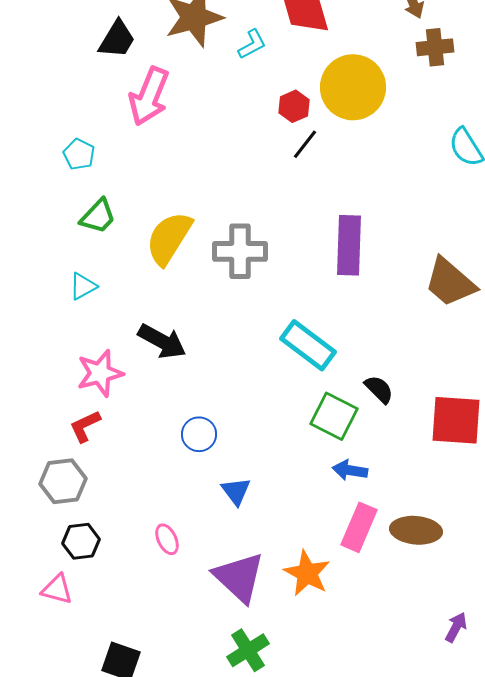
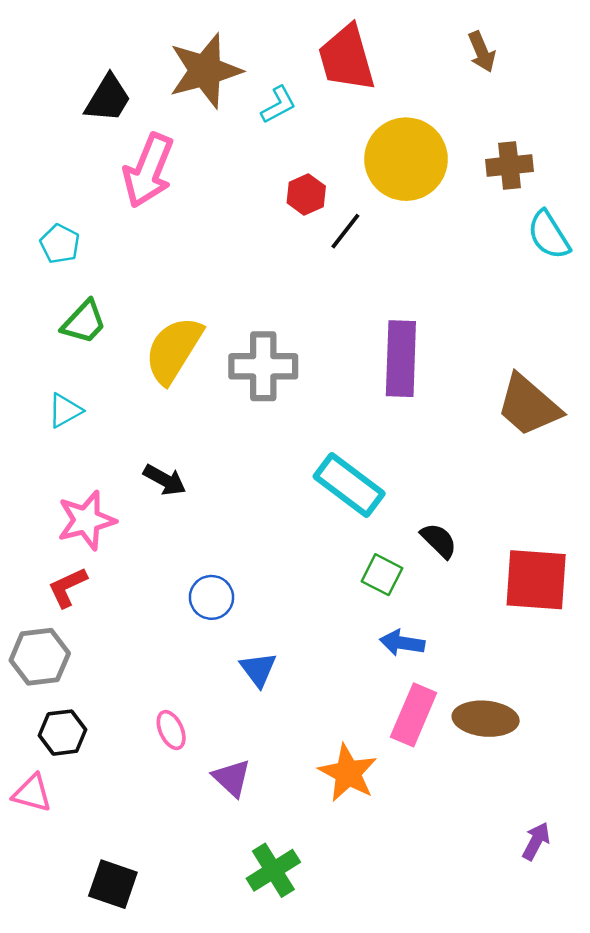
brown cross: (435, 47) -> (510, 165), moved
red hexagon: (294, 106) -> (306, 195), moved
black arrow: (162, 341) -> (165, 480), size x0.7
green square: (334, 416) -> (382, 575), size x0.7
purple triangle: (239, 577) -> (232, 778), moved, size x0.6

